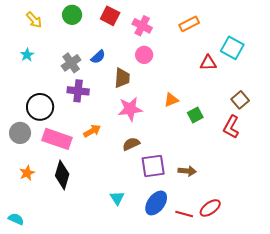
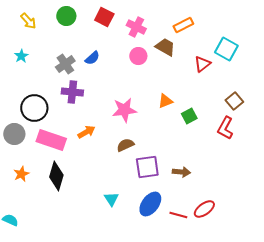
red triangle: (208, 63) -> (202, 64), turned -36
brown trapezoid: (122, 78) -> (165, 47), moved, turned -65

